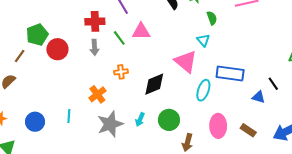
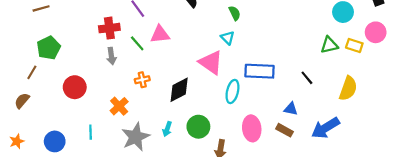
red circle: (57, 49) -> (75, 87), moved
blue triangle: (259, 97) -> (291, 109), moved

